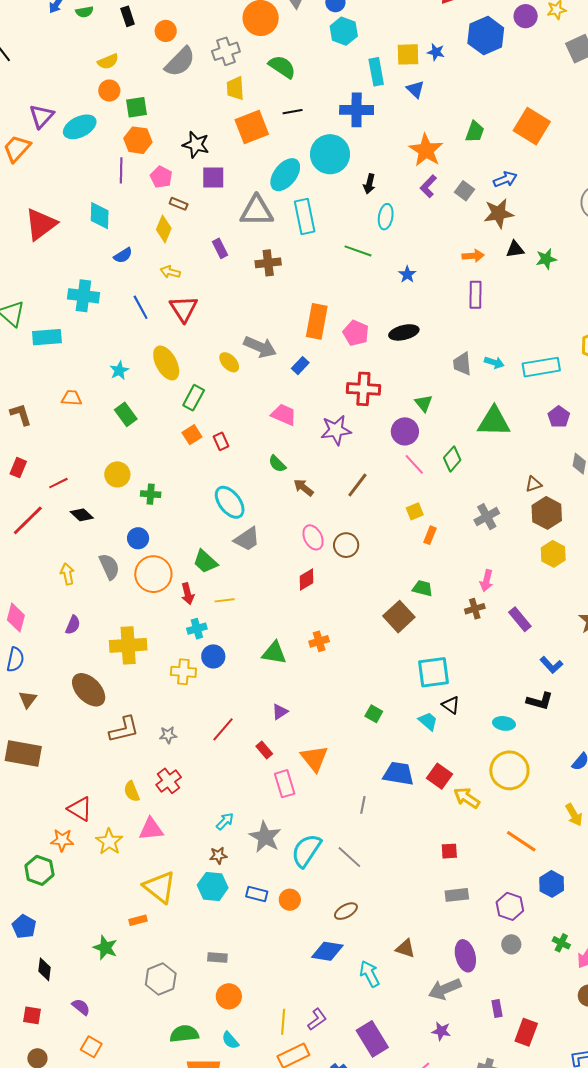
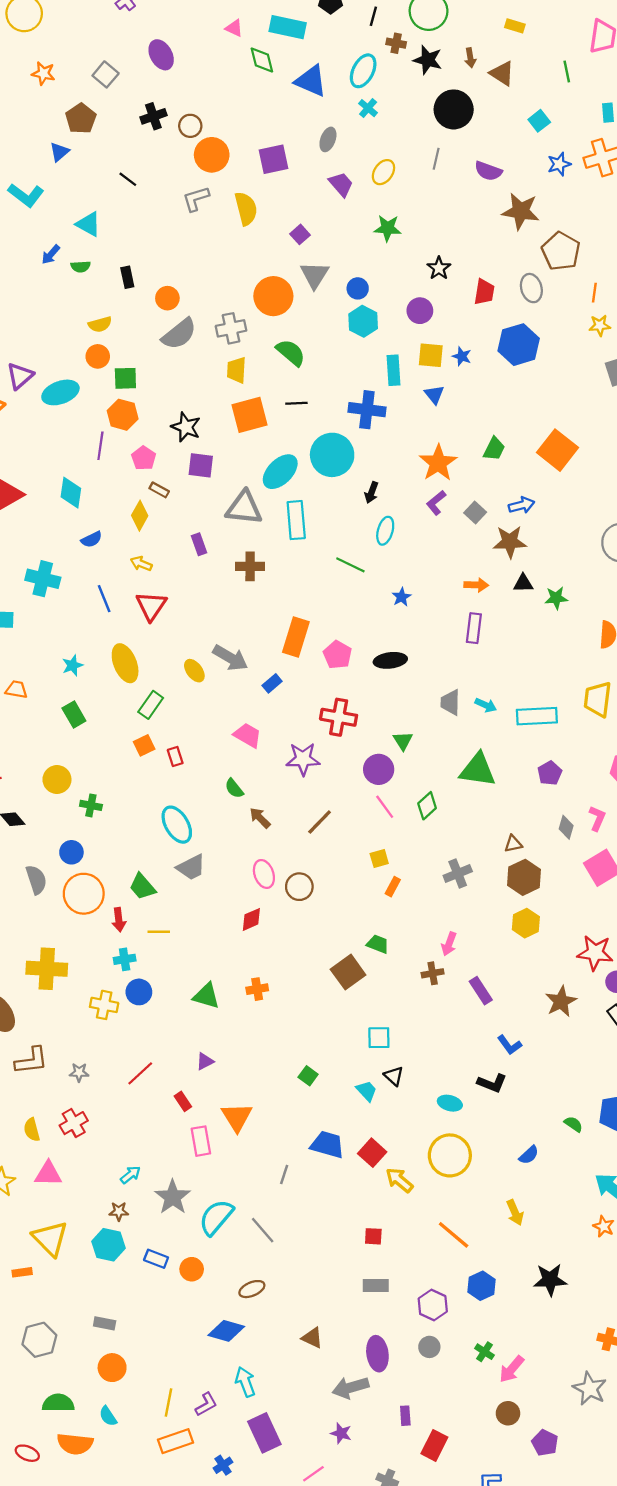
purple circle: (526, 16) -> (420, 311), moved
cyan square: (433, 672) -> (379, 1038), size x0.7
cyan arrow: (370, 974) -> (245, 1382), moved

